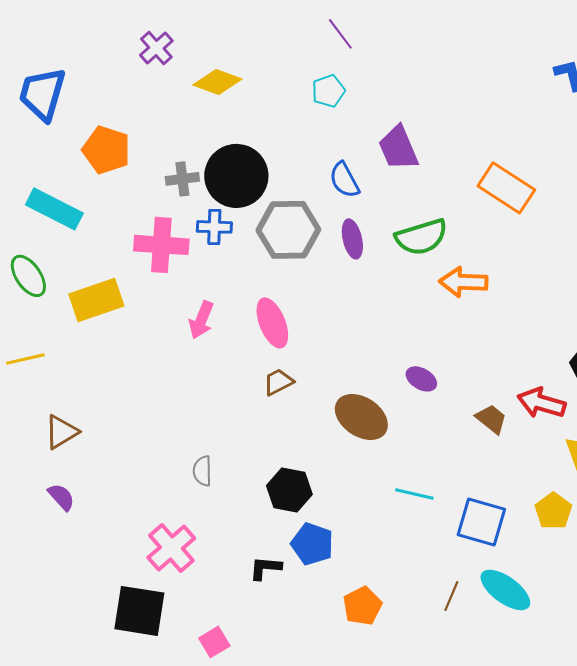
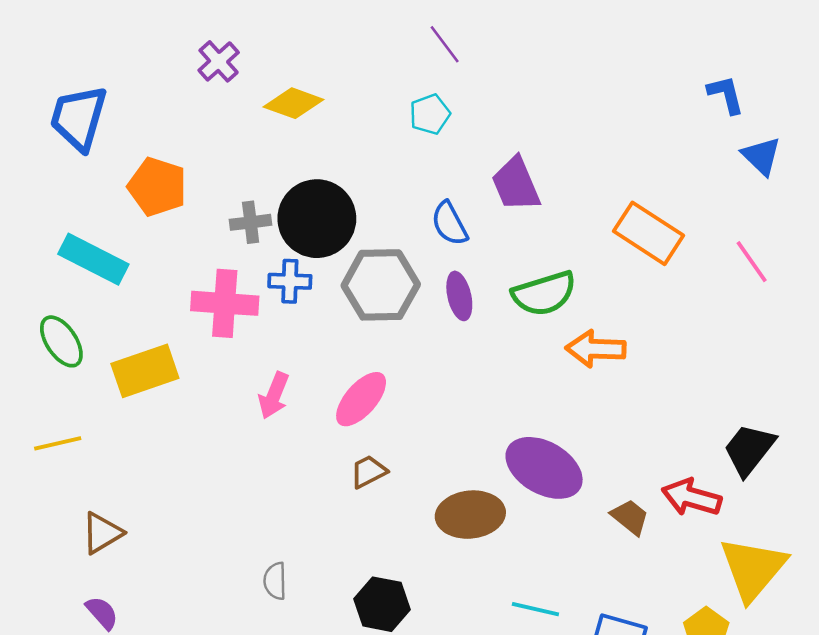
pink ellipse: (272, 323) -> (361, 399), turned 63
purple ellipse: (421, 379) -> (544, 468), size x2.0
brown ellipse: (361, 417) -> (470, 515), turned -40

